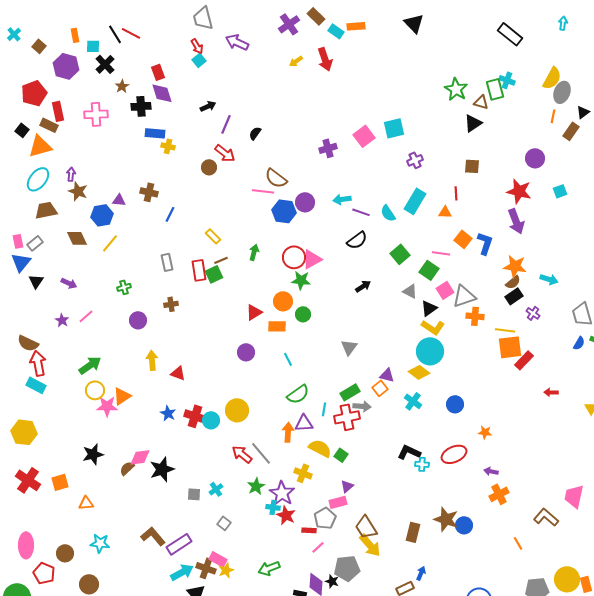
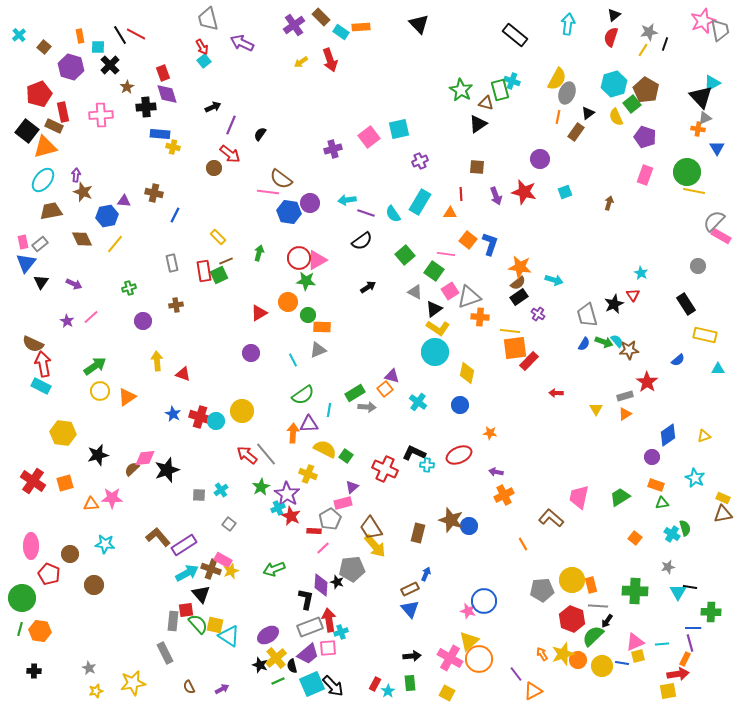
cyan arrow: (563, 23) -> (568, 24), size x1.5
black square: (22, 130) -> (27, 131), size x1.6
purple arrow: (516, 221) -> (496, 196), moved, size x0.7
orange rectangle: (277, 326) -> (322, 327), moved
gray triangle: (349, 347) -> (318, 350), moved, turned 30
yellow diamond: (419, 372) -> (467, 373), moved, turned 65
pink star: (107, 406) -> (112, 498), moved
red cross: (347, 417) -> (385, 469), moved, turned 35
yellow hexagon: (24, 432) -> (63, 433), moved
cyan cross: (273, 507) -> (278, 508), turned -32

